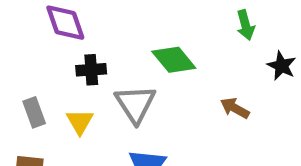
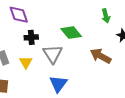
brown arrow: (235, 108) -> (101, 56), size x1.5

